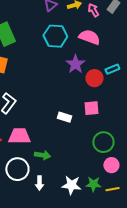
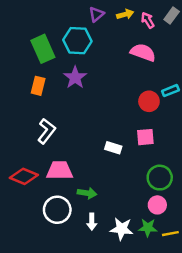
cyan hexagon: (55, 36) -> (77, 41), moved
purple star: (75, 64) -> (75, 77), moved
pink circle: (111, 165) -> (157, 205), moved
white arrow: (39, 183) -> (92, 222), moved

